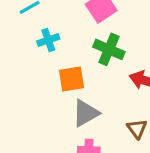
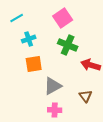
orange square: (72, 79) -> (34, 64), moved

